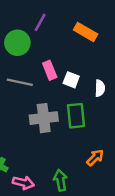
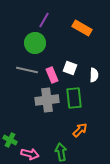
green circle: (17, 43) -> (35, 43), moved
pink rectangle: (50, 70) -> (52, 75), moved
orange arrow: (95, 158) -> (80, 130), moved

